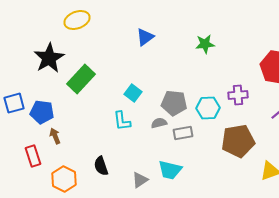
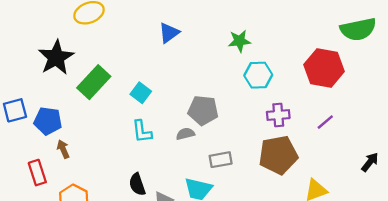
cyan square: (133, 93) -> (141, 93), moved
purple cross: (238, 95) -> (278, 115), moved
cyan hexagon: (208, 108) -> (258, 75), moved
gray rectangle: (183, 133) -> (221, 160), moved
black semicircle: (101, 166) -> (137, 184), moved

